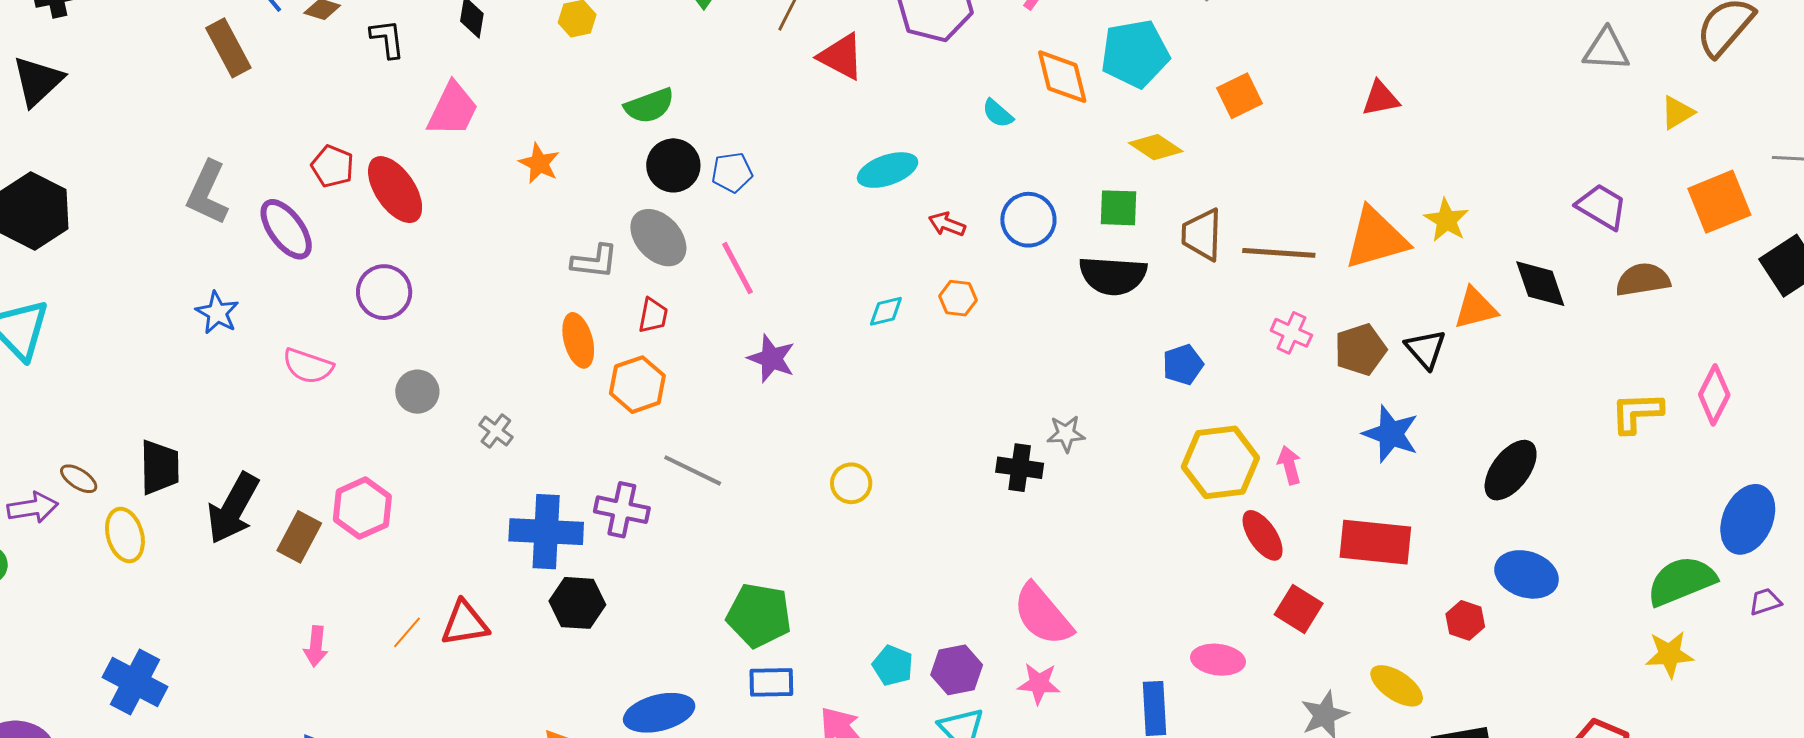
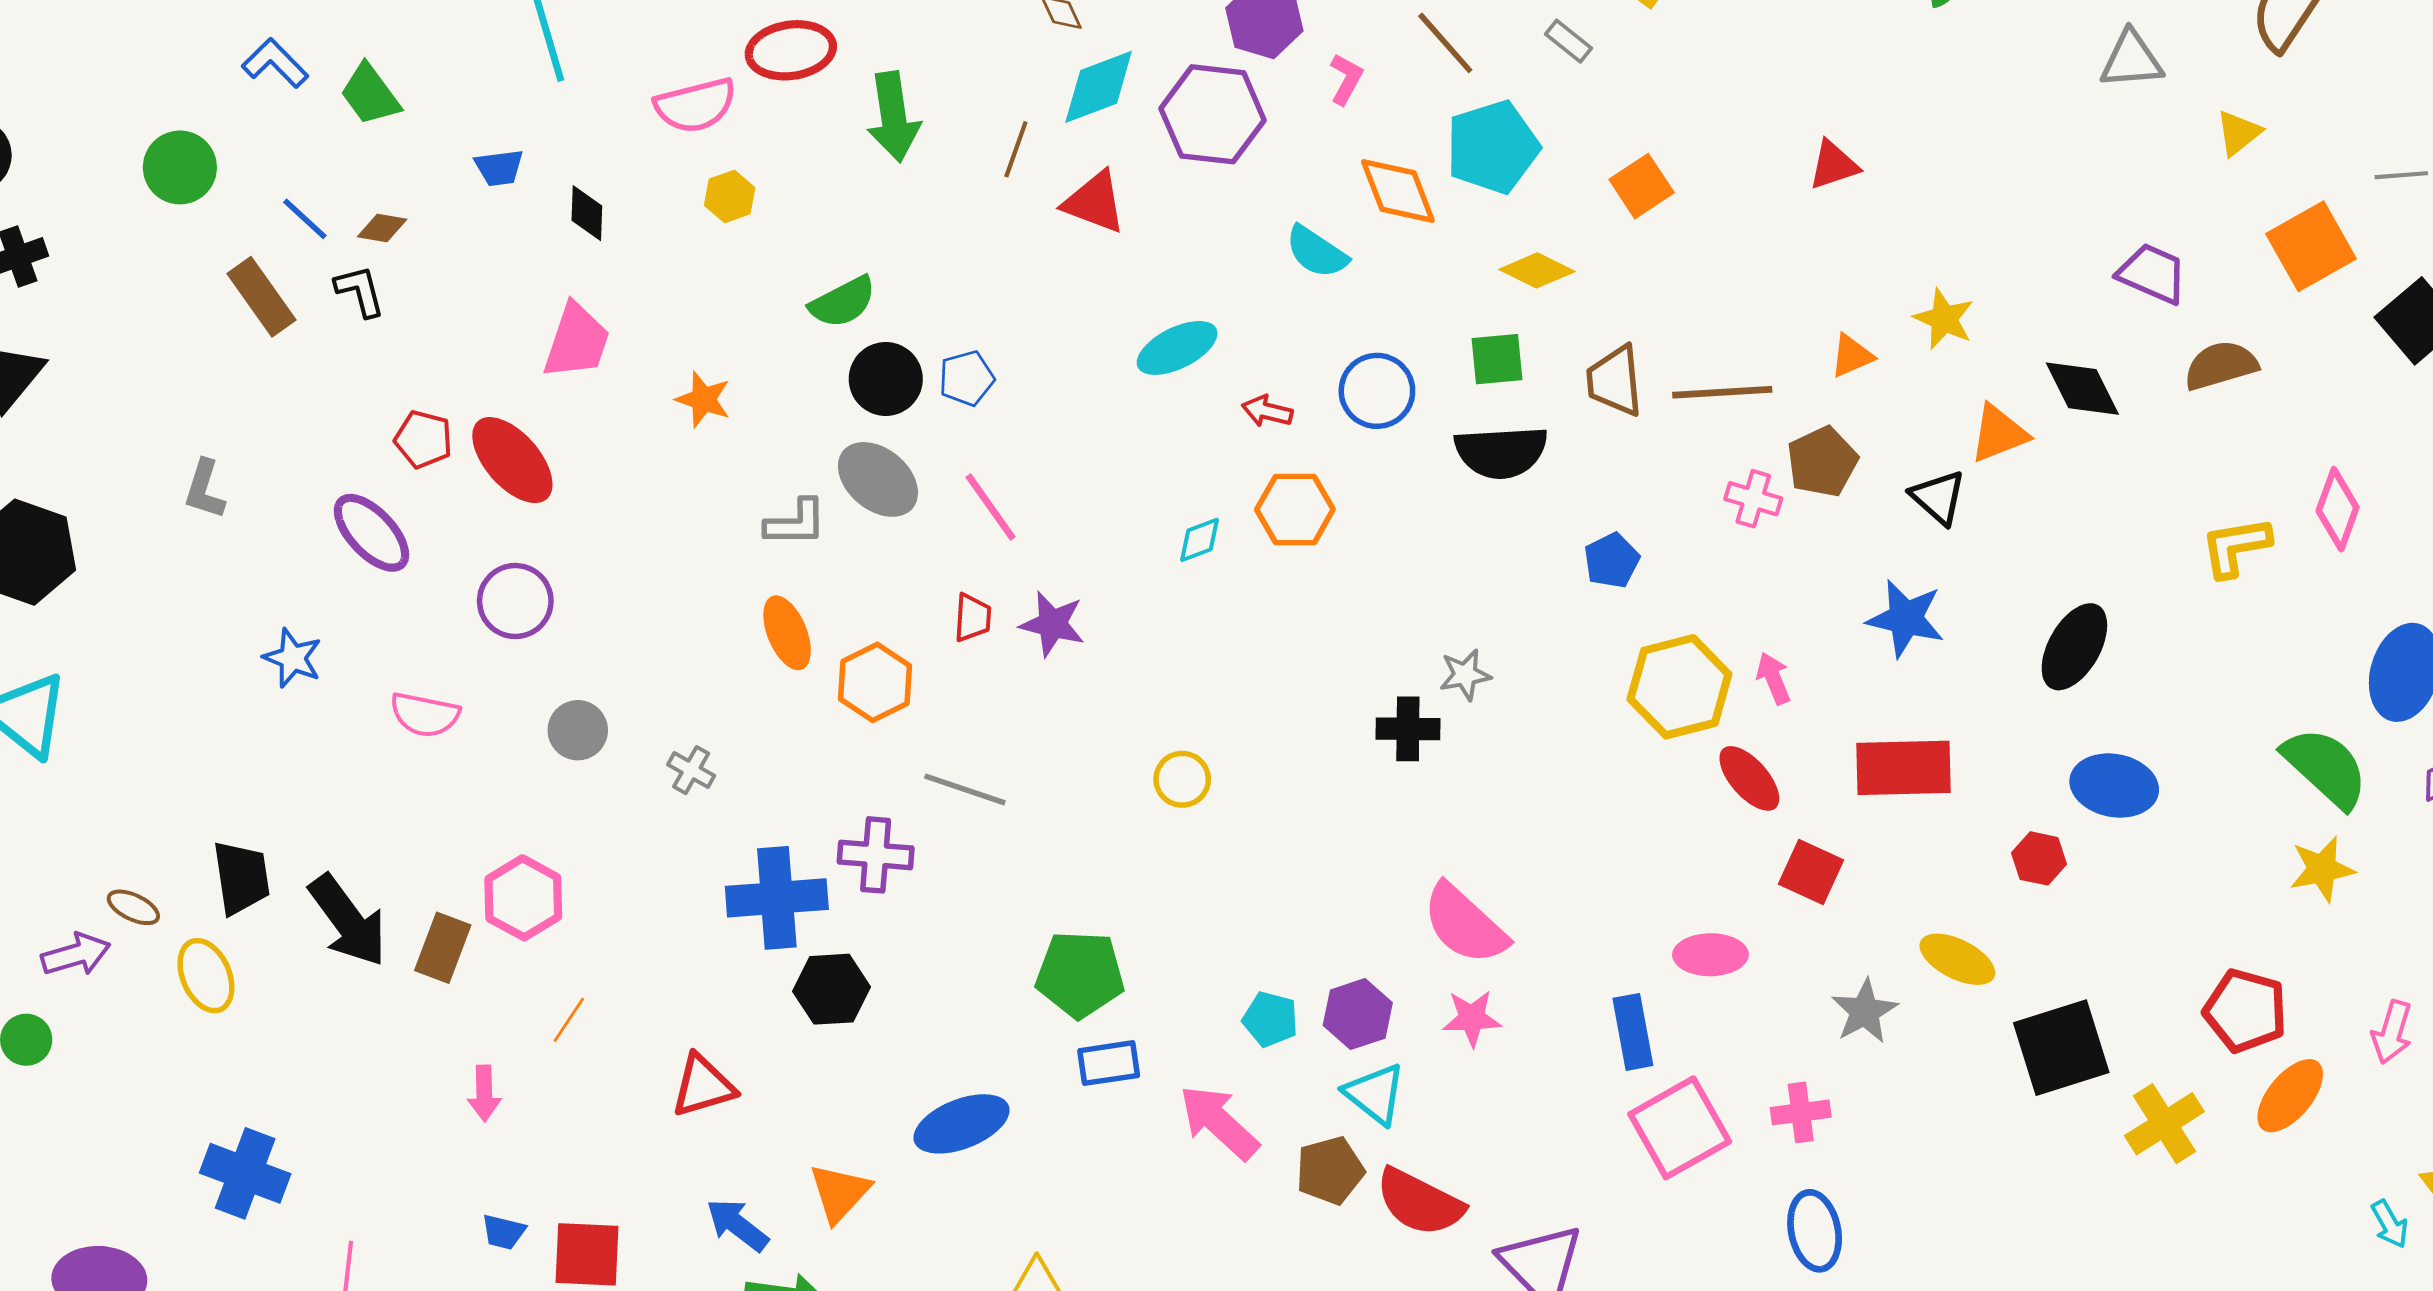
black L-shape: (387, 39) -> (360, 291), moved
cyan semicircle: (998, 113) -> (1317, 252), size x1.4
gray L-shape: (207, 193) -> (204, 489), moved, size x0.7
orange triangle: (1376, 238) -> (1852, 356), size x0.5
orange hexagon: (958, 298) -> (1295, 509), size x1.5
red trapezoid: (653, 315) -> (973, 618), moved
brown pentagon: (1360, 350) -> (1822, 462), moved
black arrow: (233, 508) -> (348, 921), turned -58
green semicircle: (1681, 581) -> (2325, 767), turned 72
red triangle: (465, 623) -> (703, 1086), moved
orange line: (407, 632) -> (569, 1020), moved

